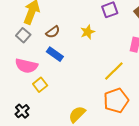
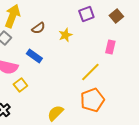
brown semicircle: (53, 32) -> (38, 28), moved

